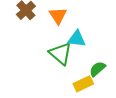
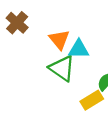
orange triangle: (58, 16) -> (59, 40), moved

